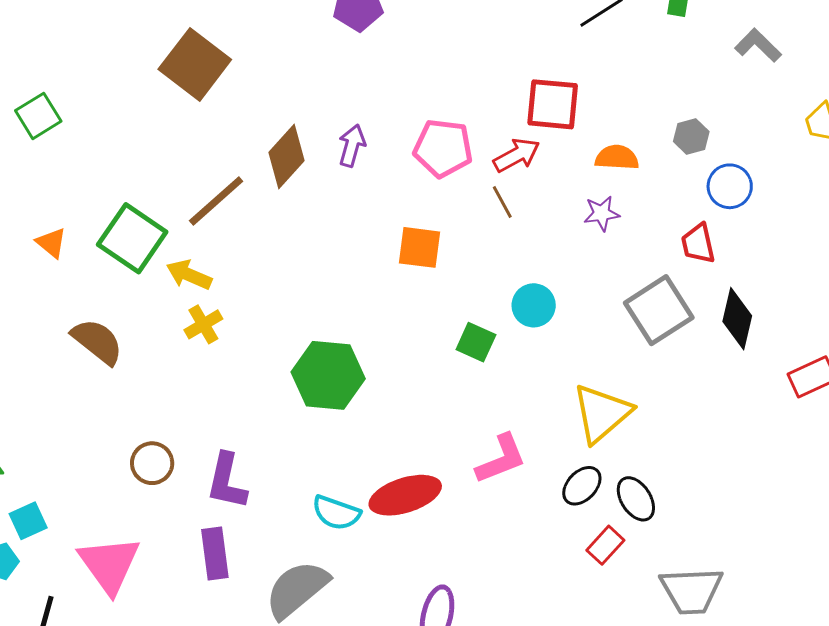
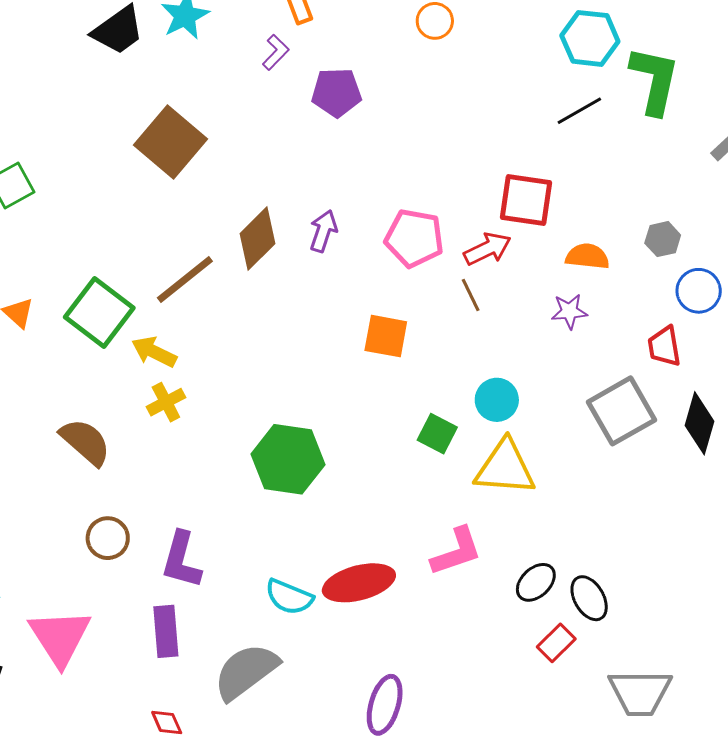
brown semicircle: (97, 341) -> (85, 442), moved
yellow triangle: (602, 413) -> (505, 468), moved, turned 42

